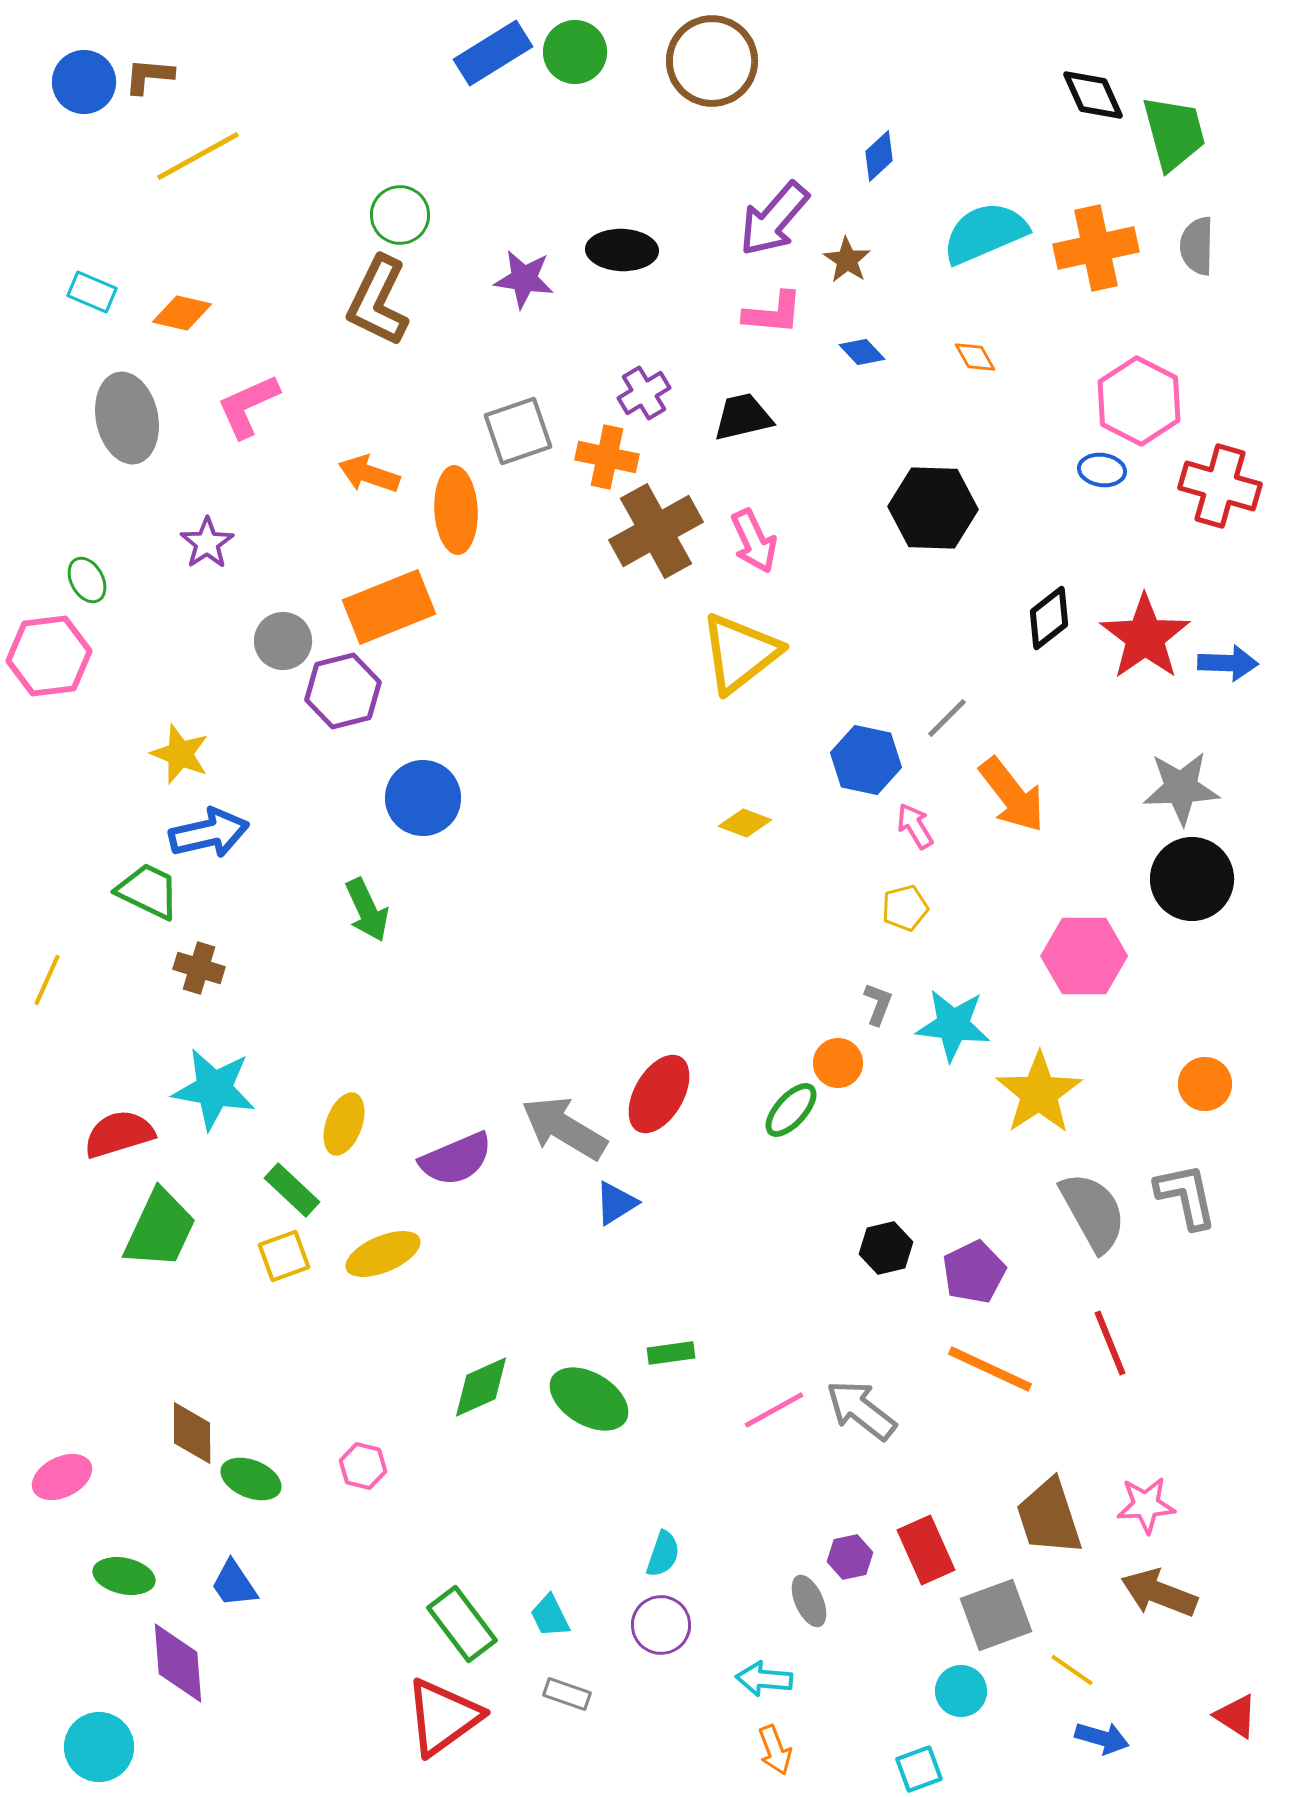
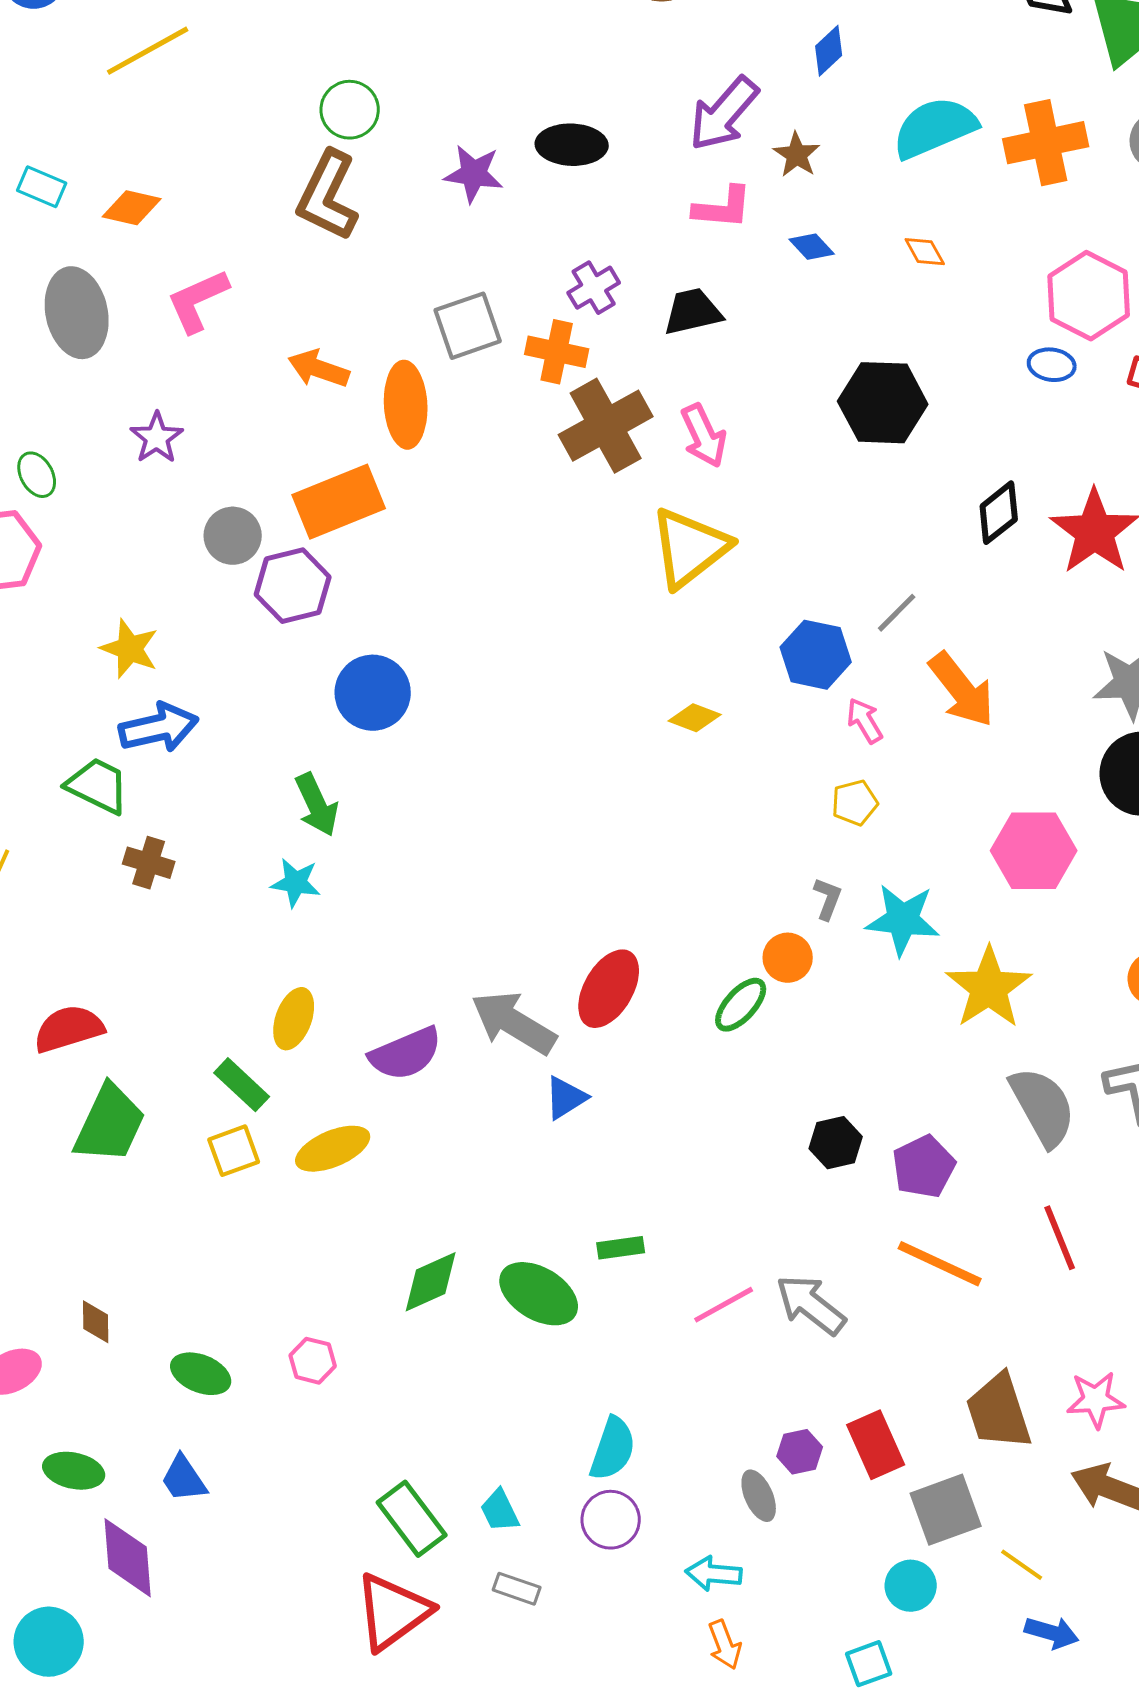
cyan star: (214, 1089) -> (296, 883), moved, size x0.6
brown diamond: (192, 1433) -> (96, 1322), moved, size x0.7
cyan semicircle: (663, 1554) -> (613, 1449), size x1.4

